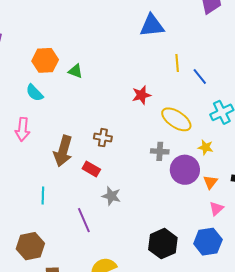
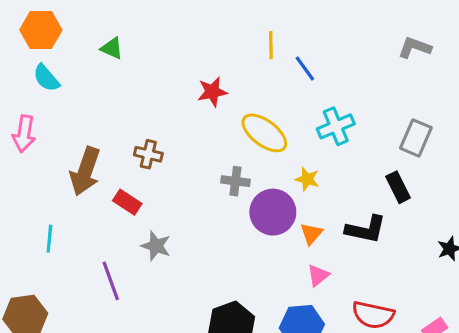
orange hexagon: (45, 60) -> (41, 30), moved

